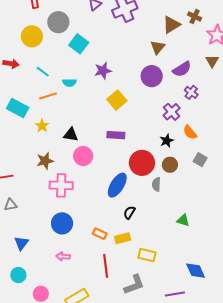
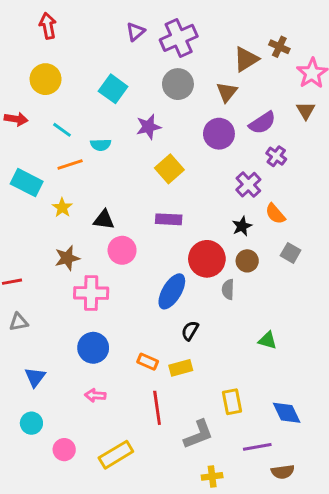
gray circle: (58, 22) -> (178, 84), moved
yellow rectangle: (147, 255) -> (232, 402), moved, turned 66

